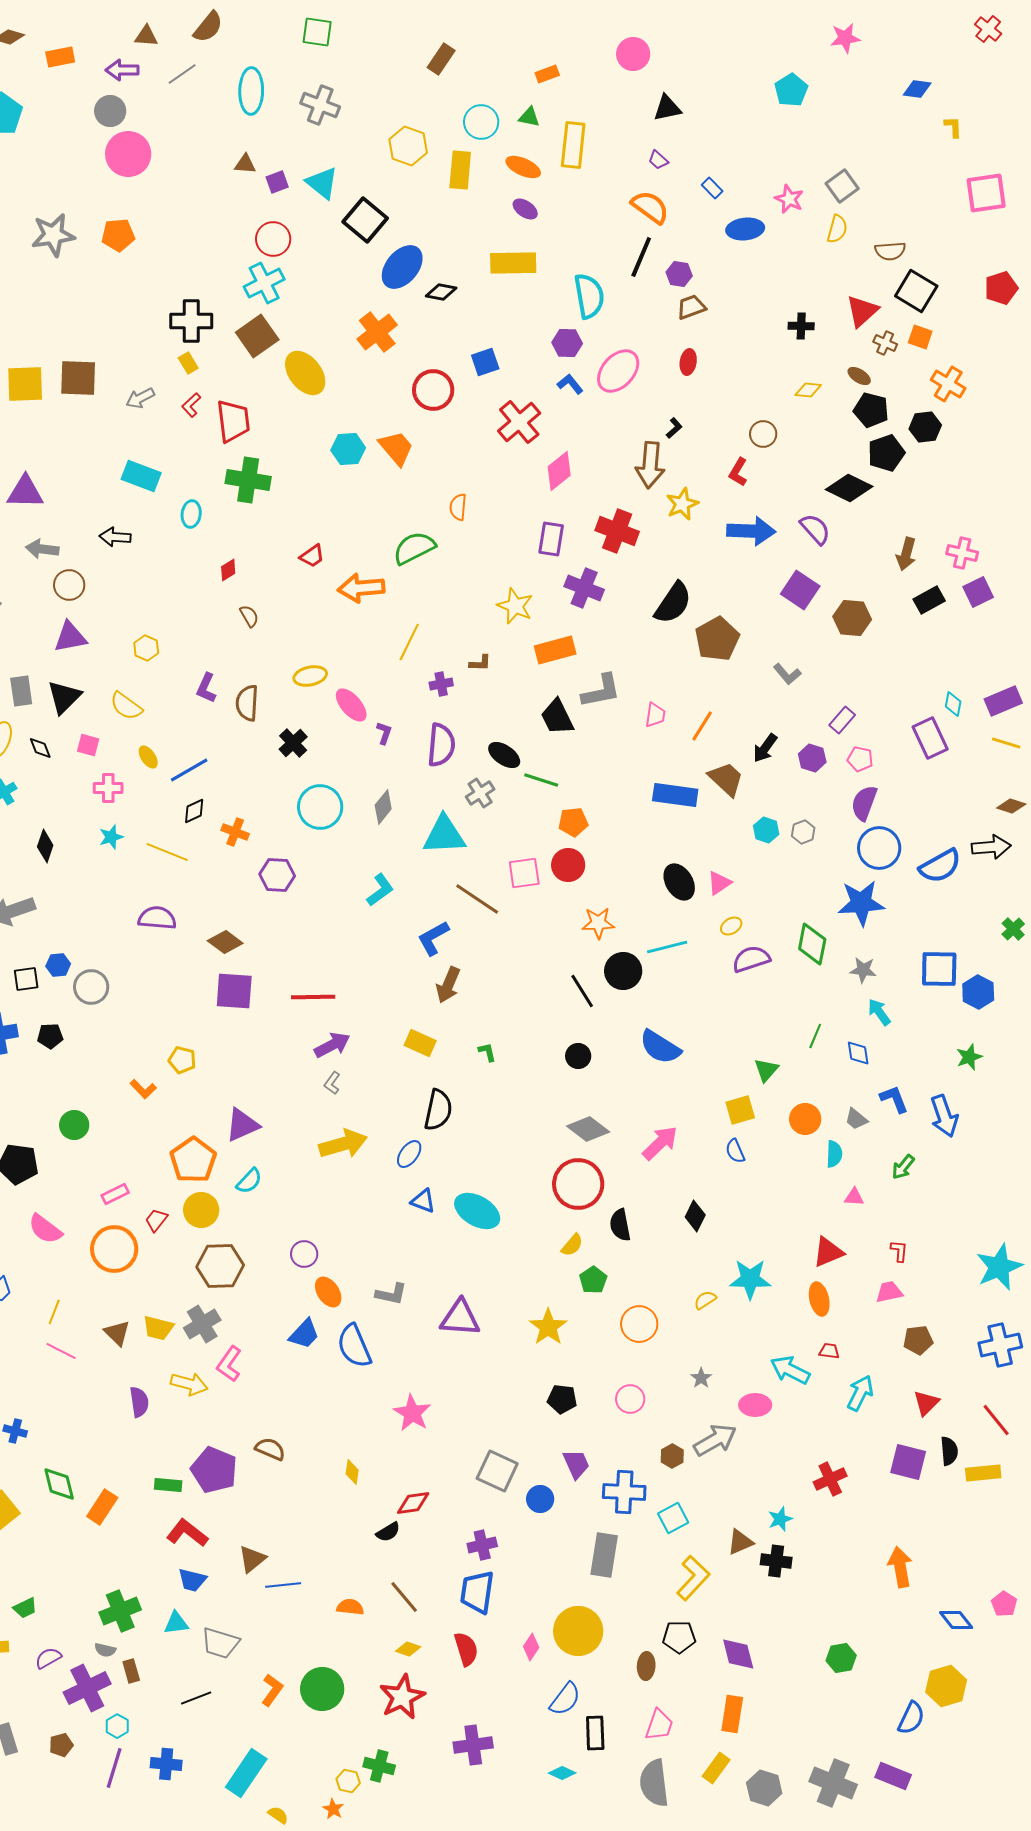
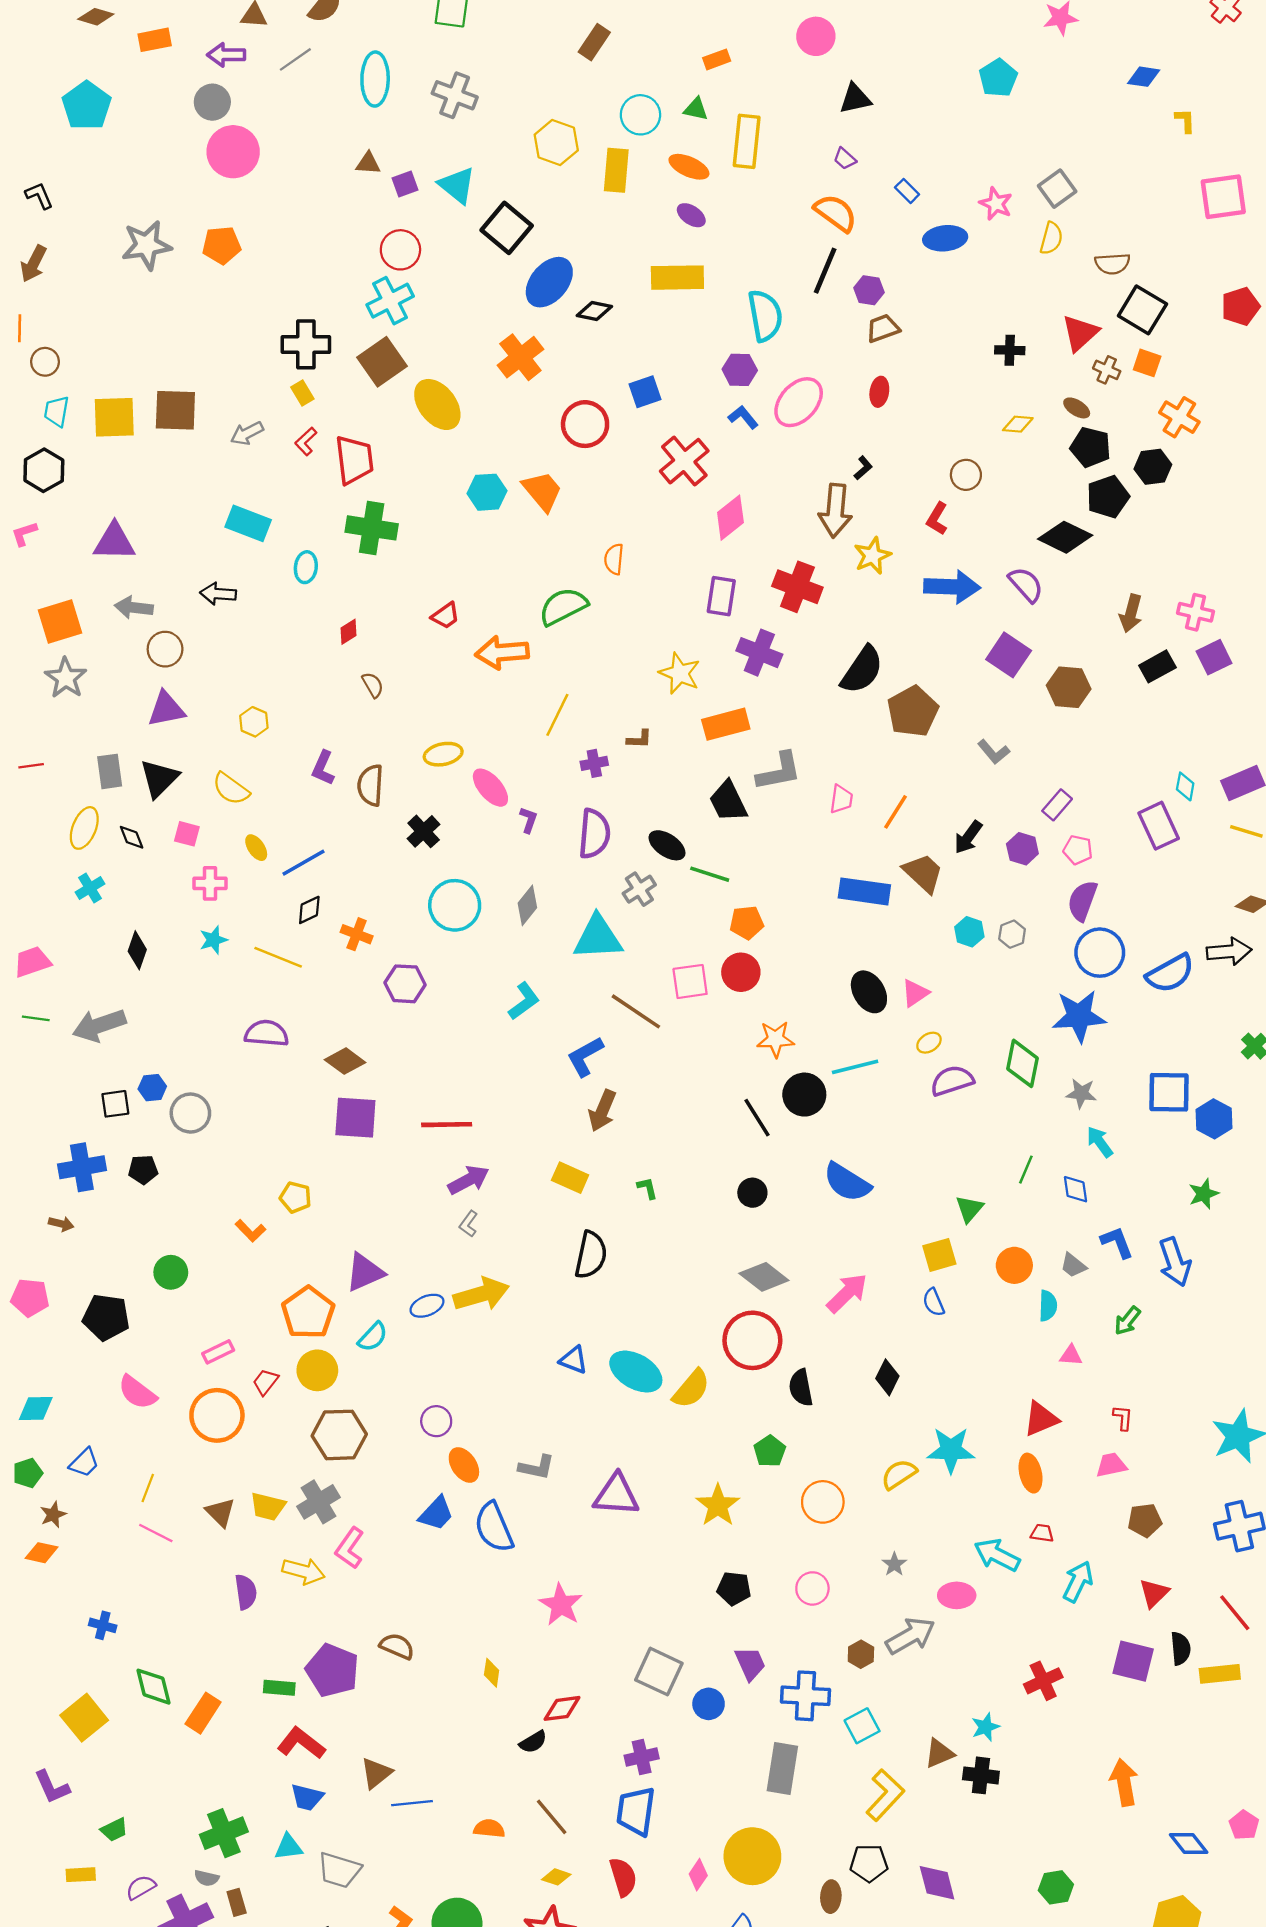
blue ellipse: (409, 1154) -> (427, 1306), moved, turned 32
yellow semicircle: (572, 1245) -> (691, 1389), moved, size x1.5
yellow semicircle: (705, 1300) -> (899, 1474), size x1.4

